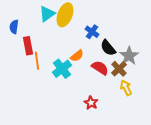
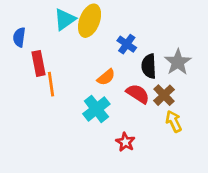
black semicircle: (108, 48) -> (149, 66), turned 36
gray star: (129, 56) -> (178, 62), moved
cyan cross: (62, 69) -> (96, 109), moved

